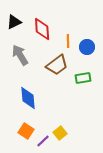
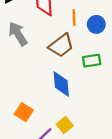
blue diamond: (28, 98) -> (61, 84), moved
orange square: (26, 131) -> (24, 112), moved

